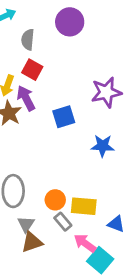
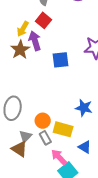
blue star: (103, 146) -> (84, 108), moved
gray triangle: (26, 224) -> (25, 136), moved
brown triangle: (32, 242) -> (19, 149), turned 42

